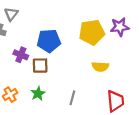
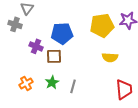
gray line: (72, 98) -> (73, 86), moved

